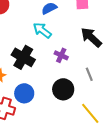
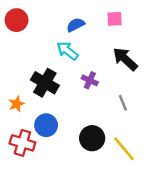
black circle: (63, 89) -> (92, 138), moved

